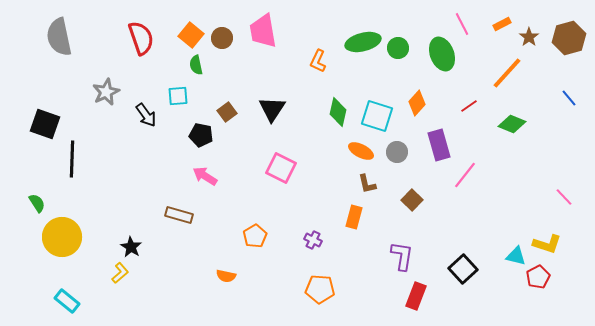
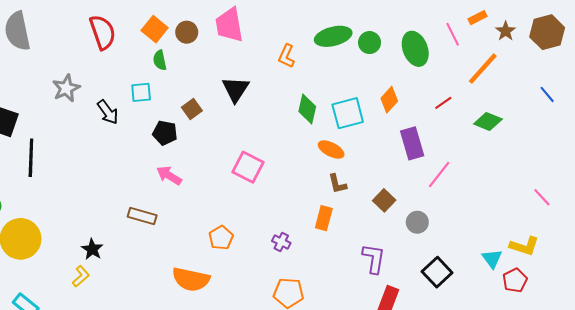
pink line: (462, 24) -> (453, 34), moved
black triangle: (272, 109) -> (236, 89), moved
cyan square: (377, 116) -> (348, 113), turned -32
gray circle: (397, 152) -> (417, 222), moved
cyan triangle: (516, 256) -> (492, 259), turned 40
orange semicircle: (226, 276) -> (191, 279), size x1.8

